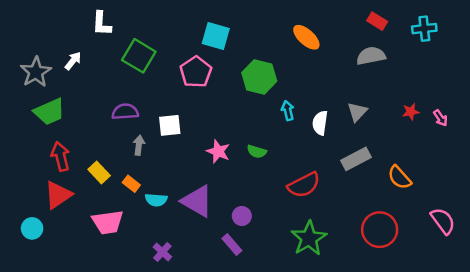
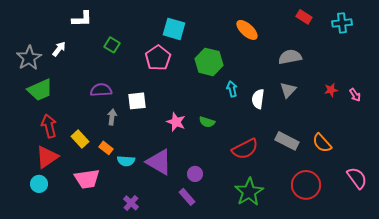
white L-shape: (102, 24) -> (82, 19), turned -95
green square: (139, 56) -> (112, 45), size x0.6
gray semicircle: (371, 56) -> (290, 57), moved
gray rectangle: (356, 159) -> (287, 141), moved, turned 55
cyan circle: (32, 228) -> (39, 184), moved

